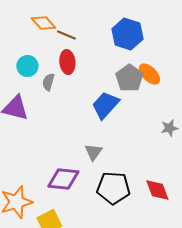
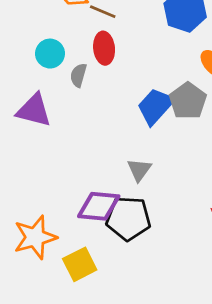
gray pentagon: (129, 78) -> (188, 101), moved
black pentagon: (113, 188) -> (128, 218), moved

